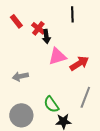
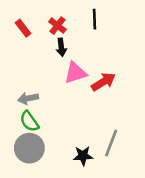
red cross: (38, 28) -> (57, 26), moved
gray line: (85, 97) -> (111, 143), moved
green semicircle: (51, 104) -> (29, 121), moved

